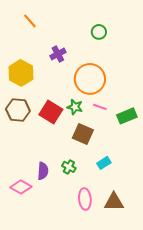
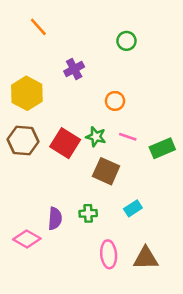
orange circle: (90, 79) -> (115, 101), size x0.5
green cross: (69, 167) -> (88, 213), turned -32

